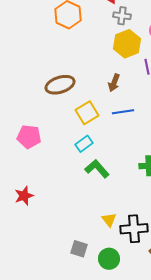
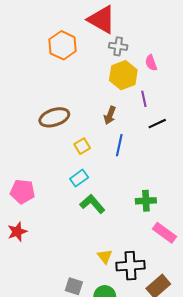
blue line: (123, 112) -> (119, 145), turned -70
yellow square: (87, 113) -> (82, 146), size x0.7
pink pentagon: (29, 137) -> (22, 191), moved

